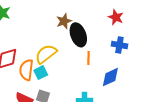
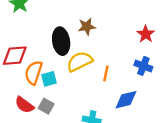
black ellipse: (78, 35) -> (61, 41), moved
yellow semicircle: (46, 54) -> (80, 61), moved

